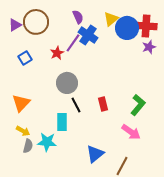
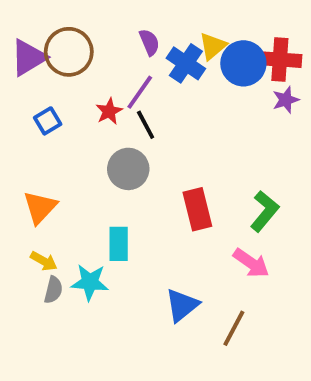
purple triangle: (15, 25) -> (28, 58), size x1.5
blue cross: (88, 35) -> (186, 63), moved
red rectangle: (103, 104) -> (197, 209), size x1.5
black line: (76, 105) -> (146, 125), moved

